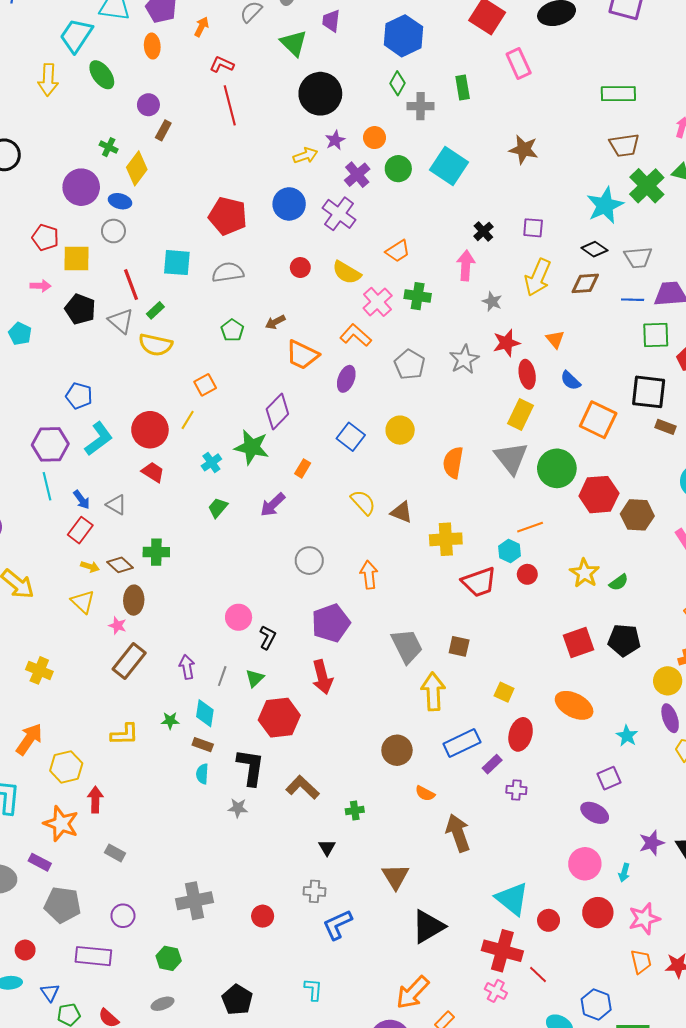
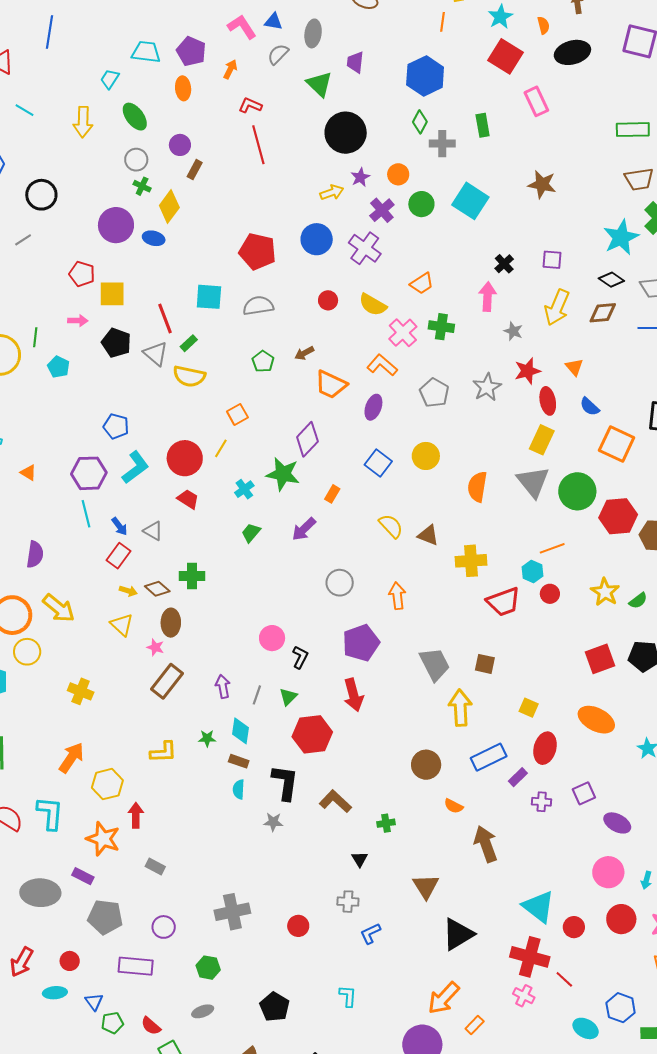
cyan trapezoid: (76, 36) -> (110, 79), size x0.6
gray circle: (113, 231) -> (136, 160), moved
purple square: (609, 778) -> (584, 793), moved
blue L-shape: (337, 925) -> (370, 933), size x0.7

